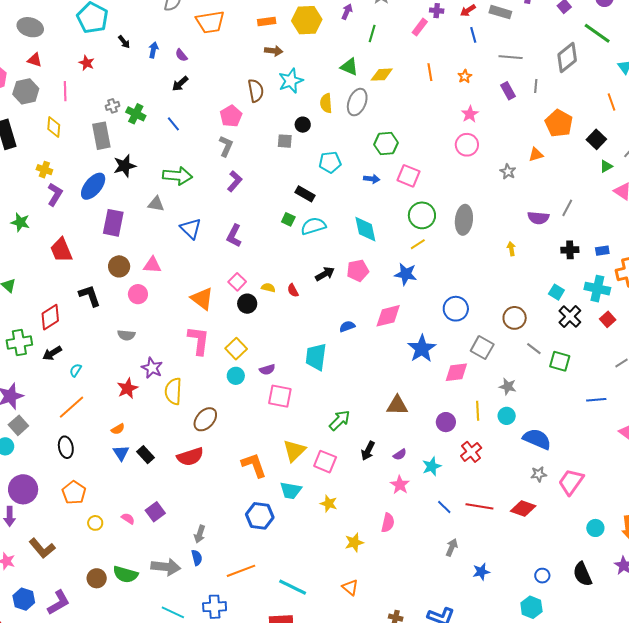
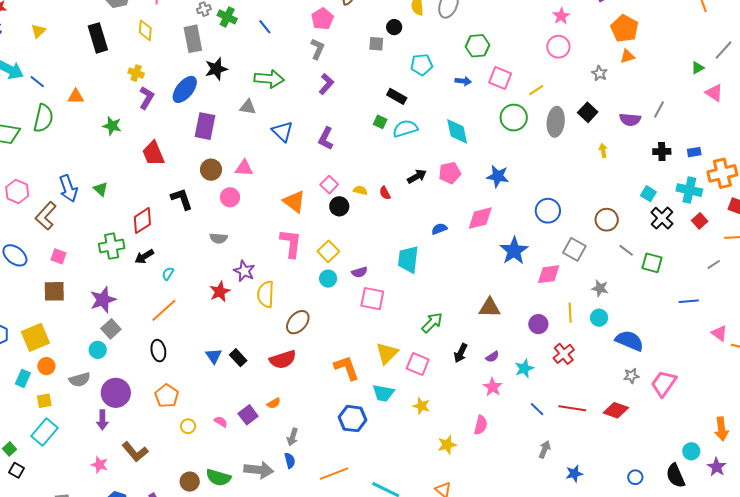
orange pentagon: (559, 123) -> (625, 28), moved
black square: (596, 139) -> (588, 112), moved
yellow line: (418, 244) -> (536, 90), moved
orange semicircle: (118, 429) -> (274, 403), moved
cyan circle: (595, 528) -> (691, 451), moved

